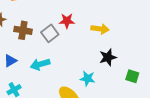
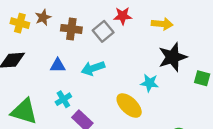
black star: (108, 57) -> (173, 57), size x1.4
blue triangle: (10, 61) -> (58, 65), turned 32

